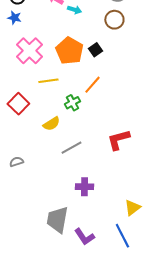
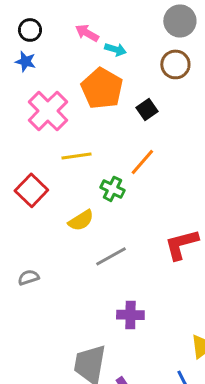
orange pentagon: (69, 51) -> (102, 88), moved
green cross: (72, 103) -> (112, 189), turned -35

